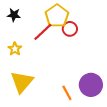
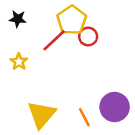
yellow triangle: (22, 82) -> (42, 115), moved

